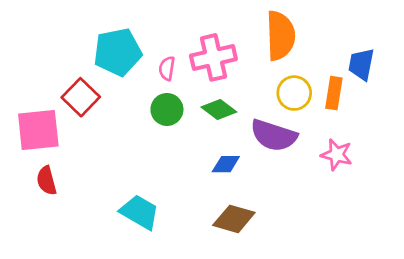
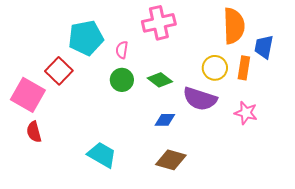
orange semicircle: (280, 36) -> (234, 26), moved
pink cross: (213, 57) -> (159, 23), moved
pink square: (38, 130) -> (28, 95), turned 36

